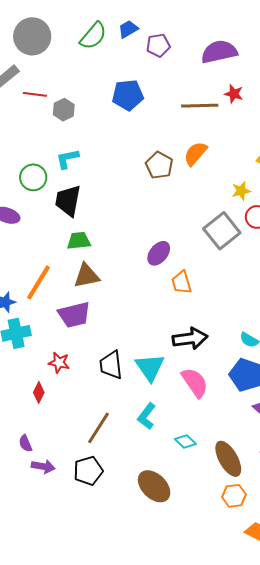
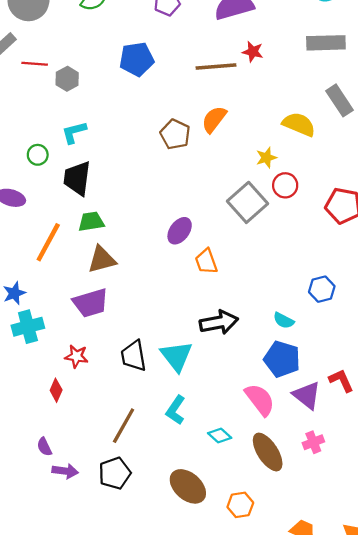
green circle: (33, 177) -> (38, 155), size x0.7
orange line: (38, 282) -> (48, 242), moved
pink semicircle: (195, 383) -> (260, 400), moved
orange hexagon: (234, 496) -> (240, 505), moved

